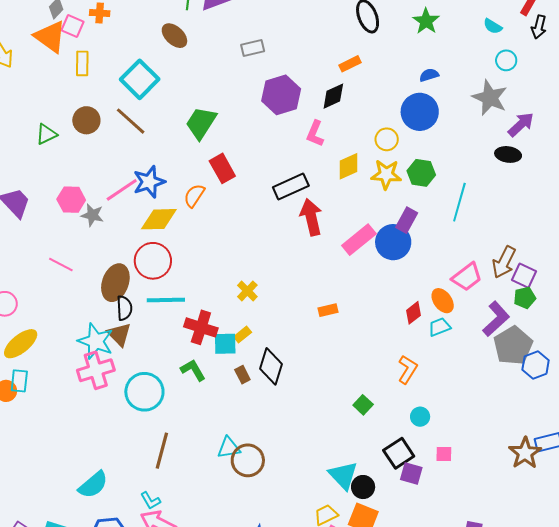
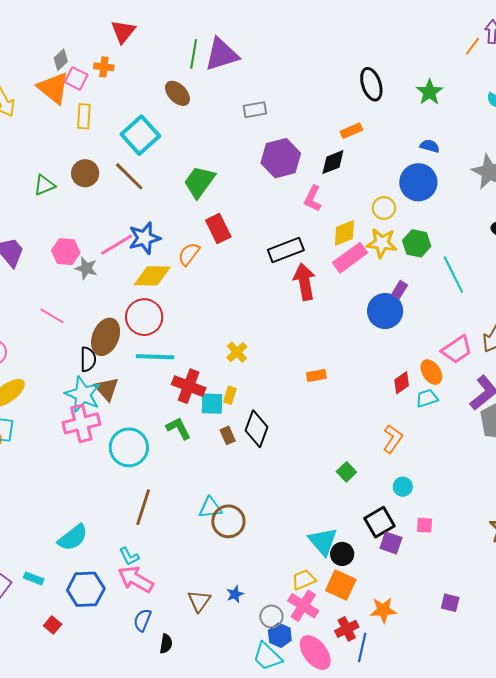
blue semicircle: (429, 75) -> (430, 146), turned 30
cyan line: (459, 202) -> (453, 275), turned -45
purple rectangle: (407, 220) -> (400, 290), size x0.7
pink rectangle: (359, 240) -> (350, 258), moved
black semicircle: (124, 308) -> (88, 359), moved
yellow rectangle: (243, 334) -> (230, 395), turned -36

